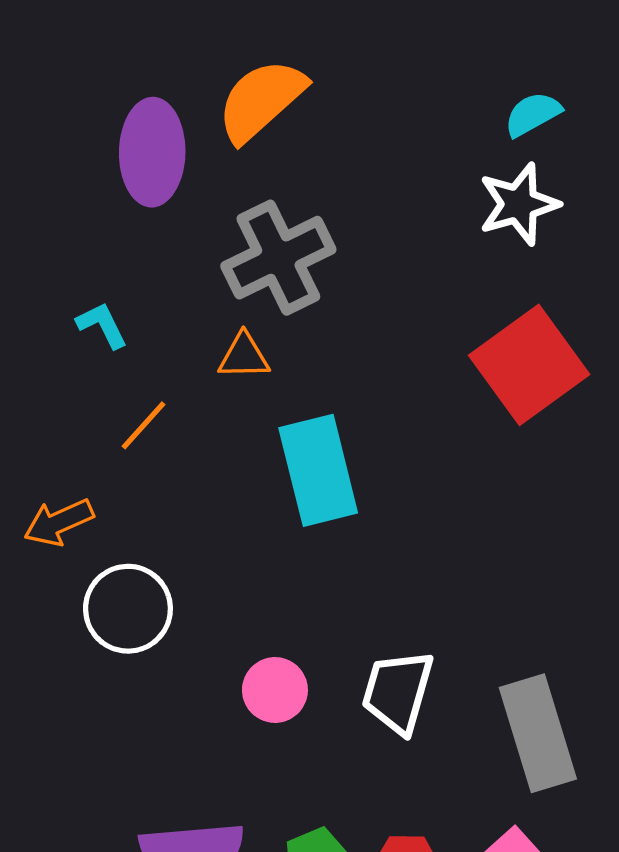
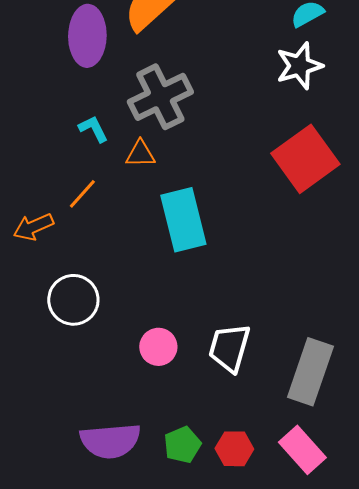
cyan L-shape: (102, 325) -> (93, 129), moved
orange arrow: (59, 522) -> (33, 227), moved
gray rectangle: (538, 733) -> (310, 372), turned 36

